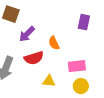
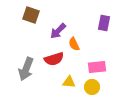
purple arrow: (27, 34) -> (58, 31), moved
yellow circle: (81, 86) -> (92, 87), moved

